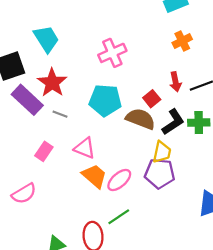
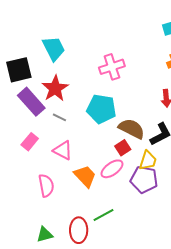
red square: (152, 99) -> (123, 148), moved
pink triangle: (85, 148) -> (63, 150), moved
pink rectangle: (44, 151) -> (30, 142), moved
pink ellipse: (119, 180) -> (112, 169), moved
pink semicircle: (24, 194) -> (46, 186), moved, turned -75

